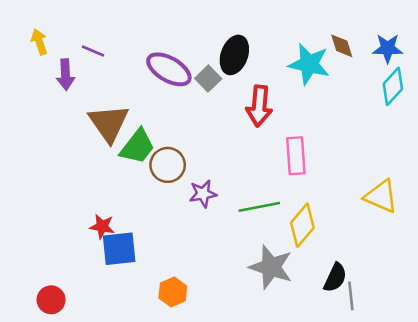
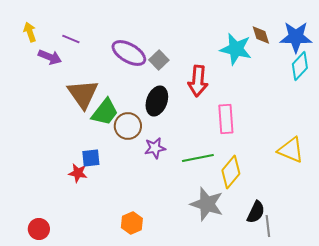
blue star: (388, 48) -> (296, 37), size x1.4
black ellipse: (234, 55) -> (157, 101), moved
purple arrow: (65, 75) -> (50, 57), turned -65
blue square: (119, 249) -> (91, 158), moved, size x0.7

